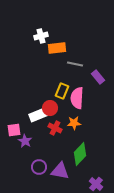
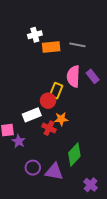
gray line: (75, 64) -> (77, 45), moved
pink semicircle: (77, 98) -> (73, 76), moved
red circle: (50, 108) -> (48, 101), moved
orange star: (74, 123) -> (61, 119), moved

